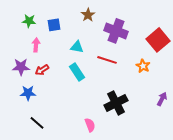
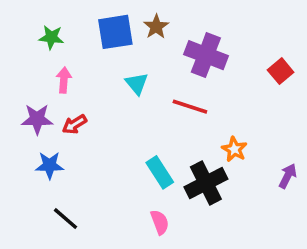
blue square: (54, 25) -> (115, 32), moved, size x1.5
red square: (158, 40) -> (281, 71), size x0.6
cyan triangle: (77, 47) -> (137, 84), turned 40
orange star: (143, 66) -> (234, 149), moved
cyan rectangle: (77, 72) -> (160, 172), moved

